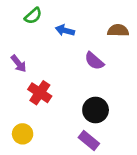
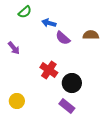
brown semicircle: (118, 30) -> (91, 35), moved
purple semicircle: (94, 61) -> (63, 38), moved
red cross: (40, 93) -> (49, 70), moved

